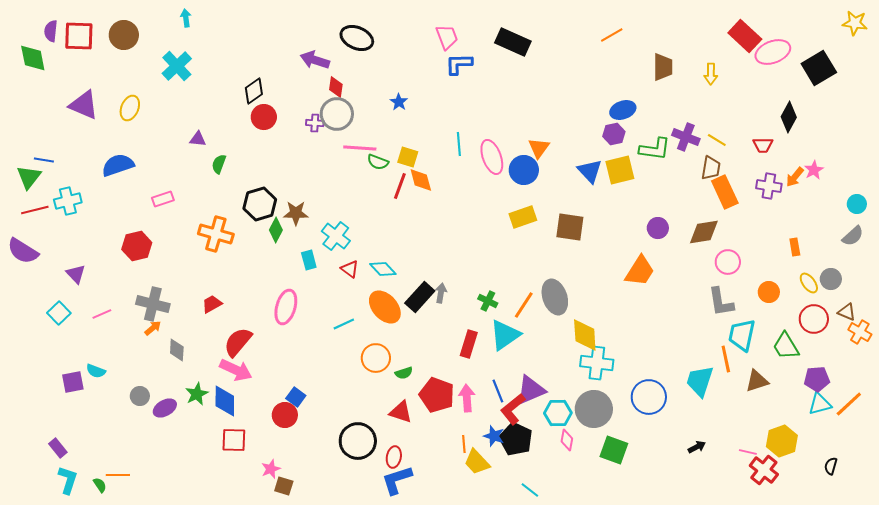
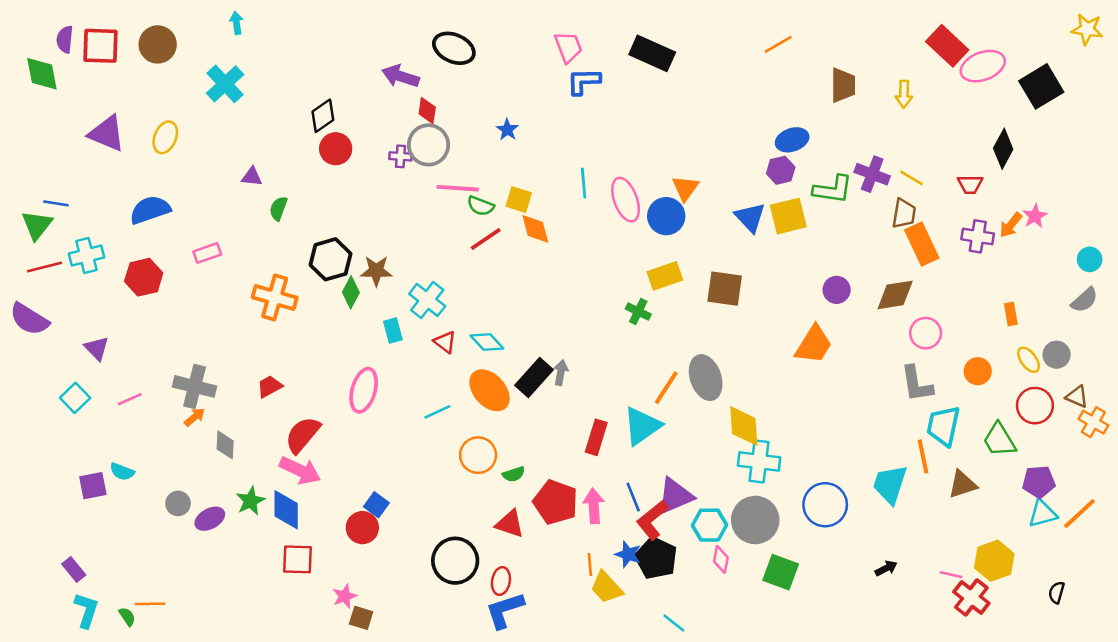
red line: (400, 186) -> (486, 239), moved, turned 36
red hexagon: (137, 246) -> (144, 277), moved
green cross: (488, 301) -> (638, 311), moved

